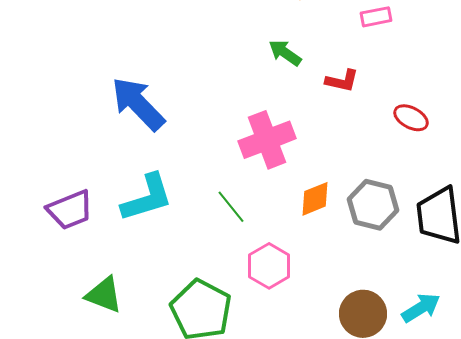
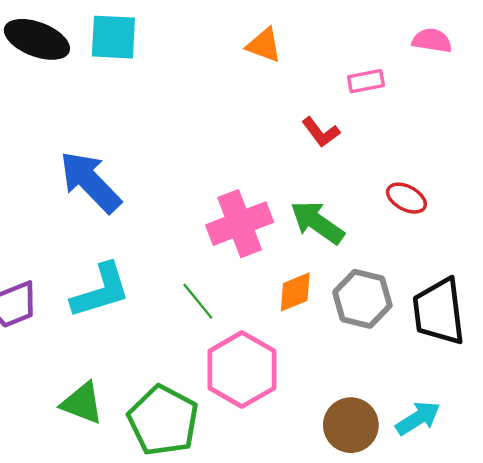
green arrow: (285, 53) -> (317, 222), moved, size x1.4
red L-shape: (342, 81) -> (321, 132), moved, turned 40
pink hexagon: (269, 266) -> (242, 369), size x1.4
green triangle: (104, 295) -> (82, 403), moved

